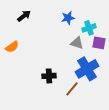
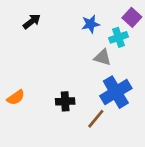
purple square: (99, 43) -> (132, 17), moved, turned 32
orange semicircle: (12, 47) -> (16, 97), moved

